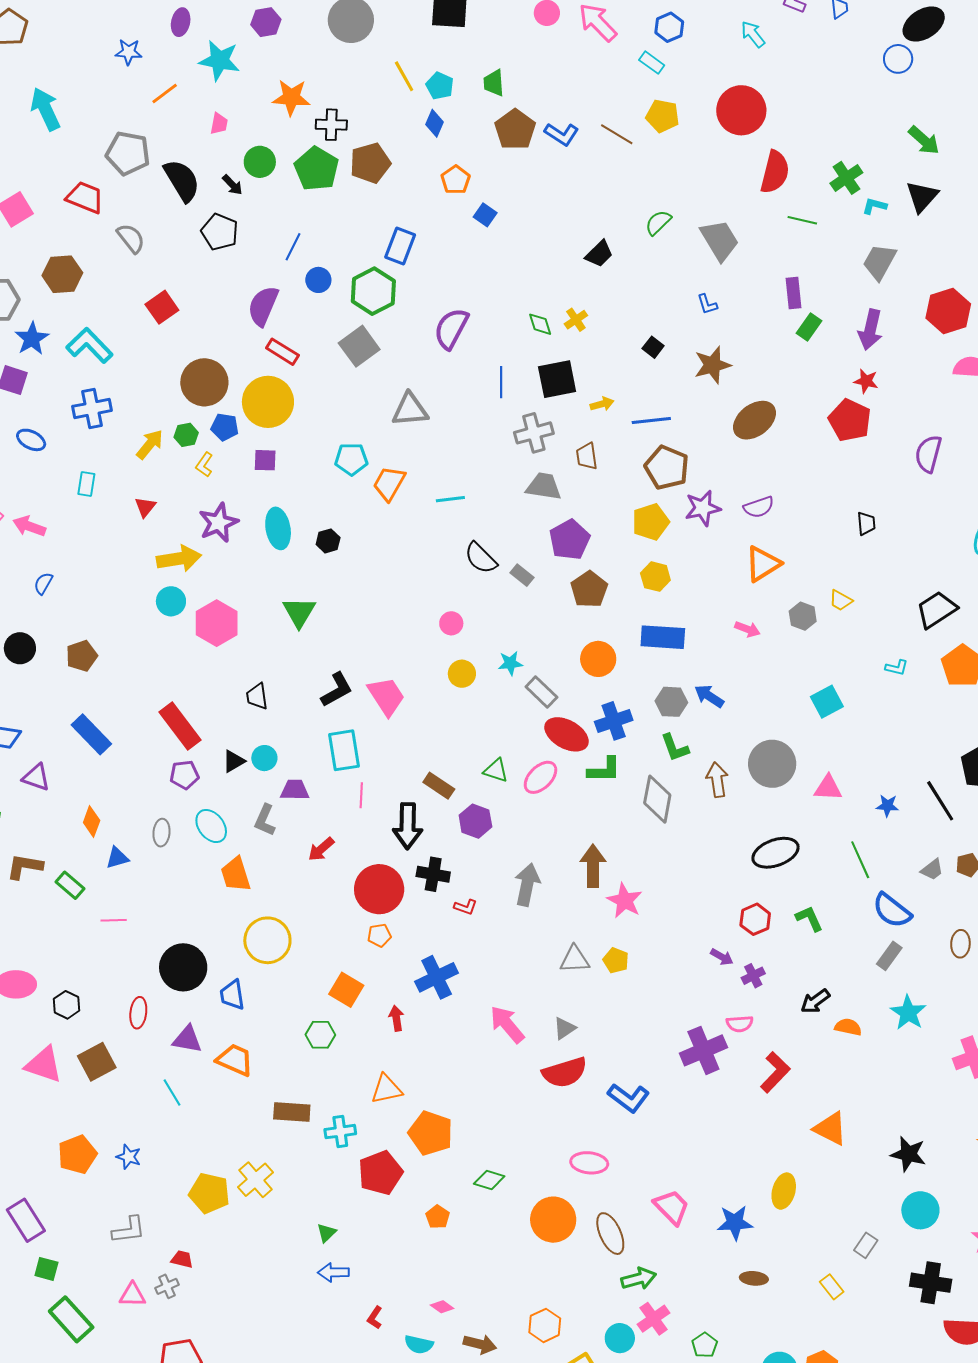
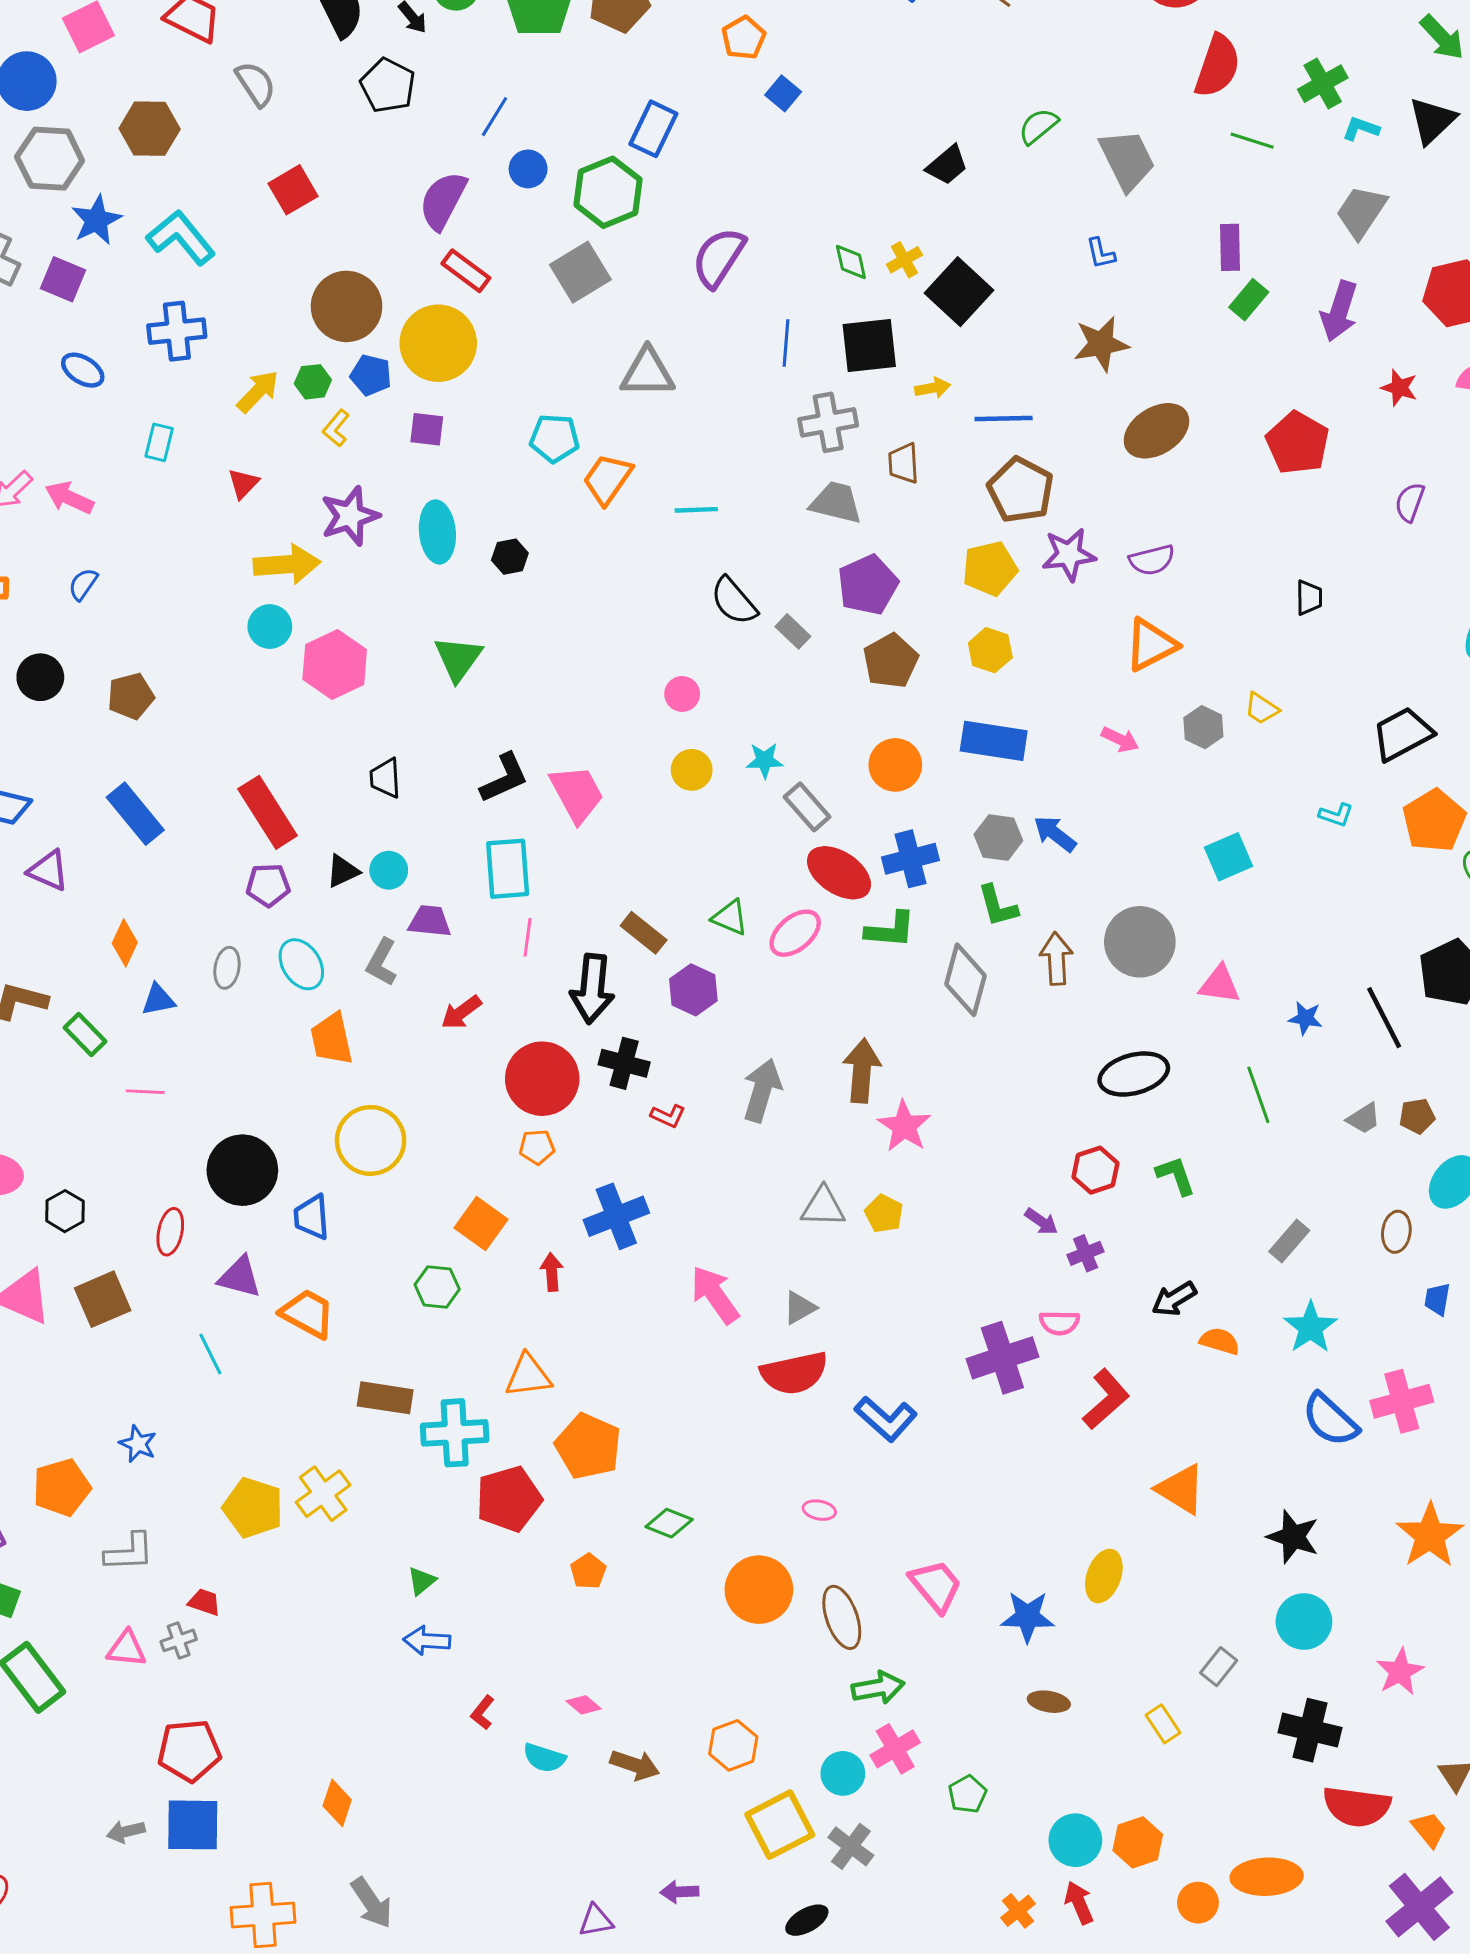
black square: (653, 347) -> (959, 292), moved, size x2.0
red star: (866, 381) -> (1399, 388), moved
purple semicircle: (928, 454) -> (1410, 502), size x0.7
blue semicircle: (892, 911) -> (1330, 1420), moved
cyan cross: (340, 1132) -> (455, 1433), size x1.4
orange pentagon: (77, 1154) -> (62, 1487), moved
pink ellipse: (589, 1163) -> (819, 1510), size x0.6

